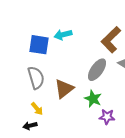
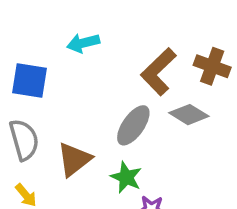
cyan arrow: (63, 35) -> (83, 43), moved

